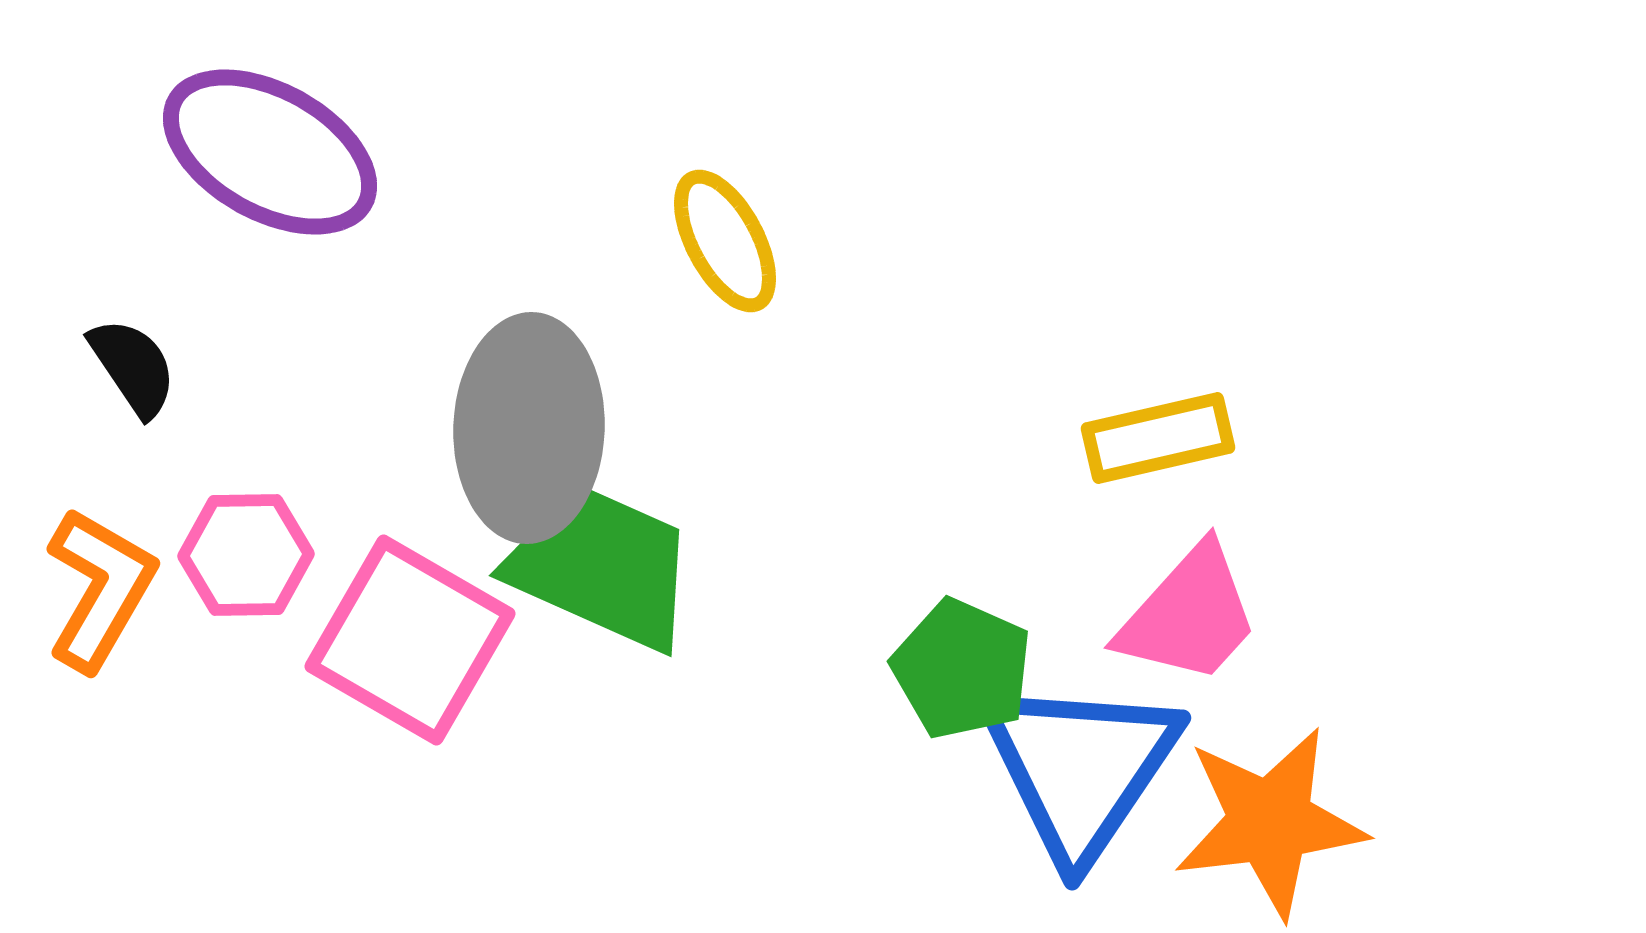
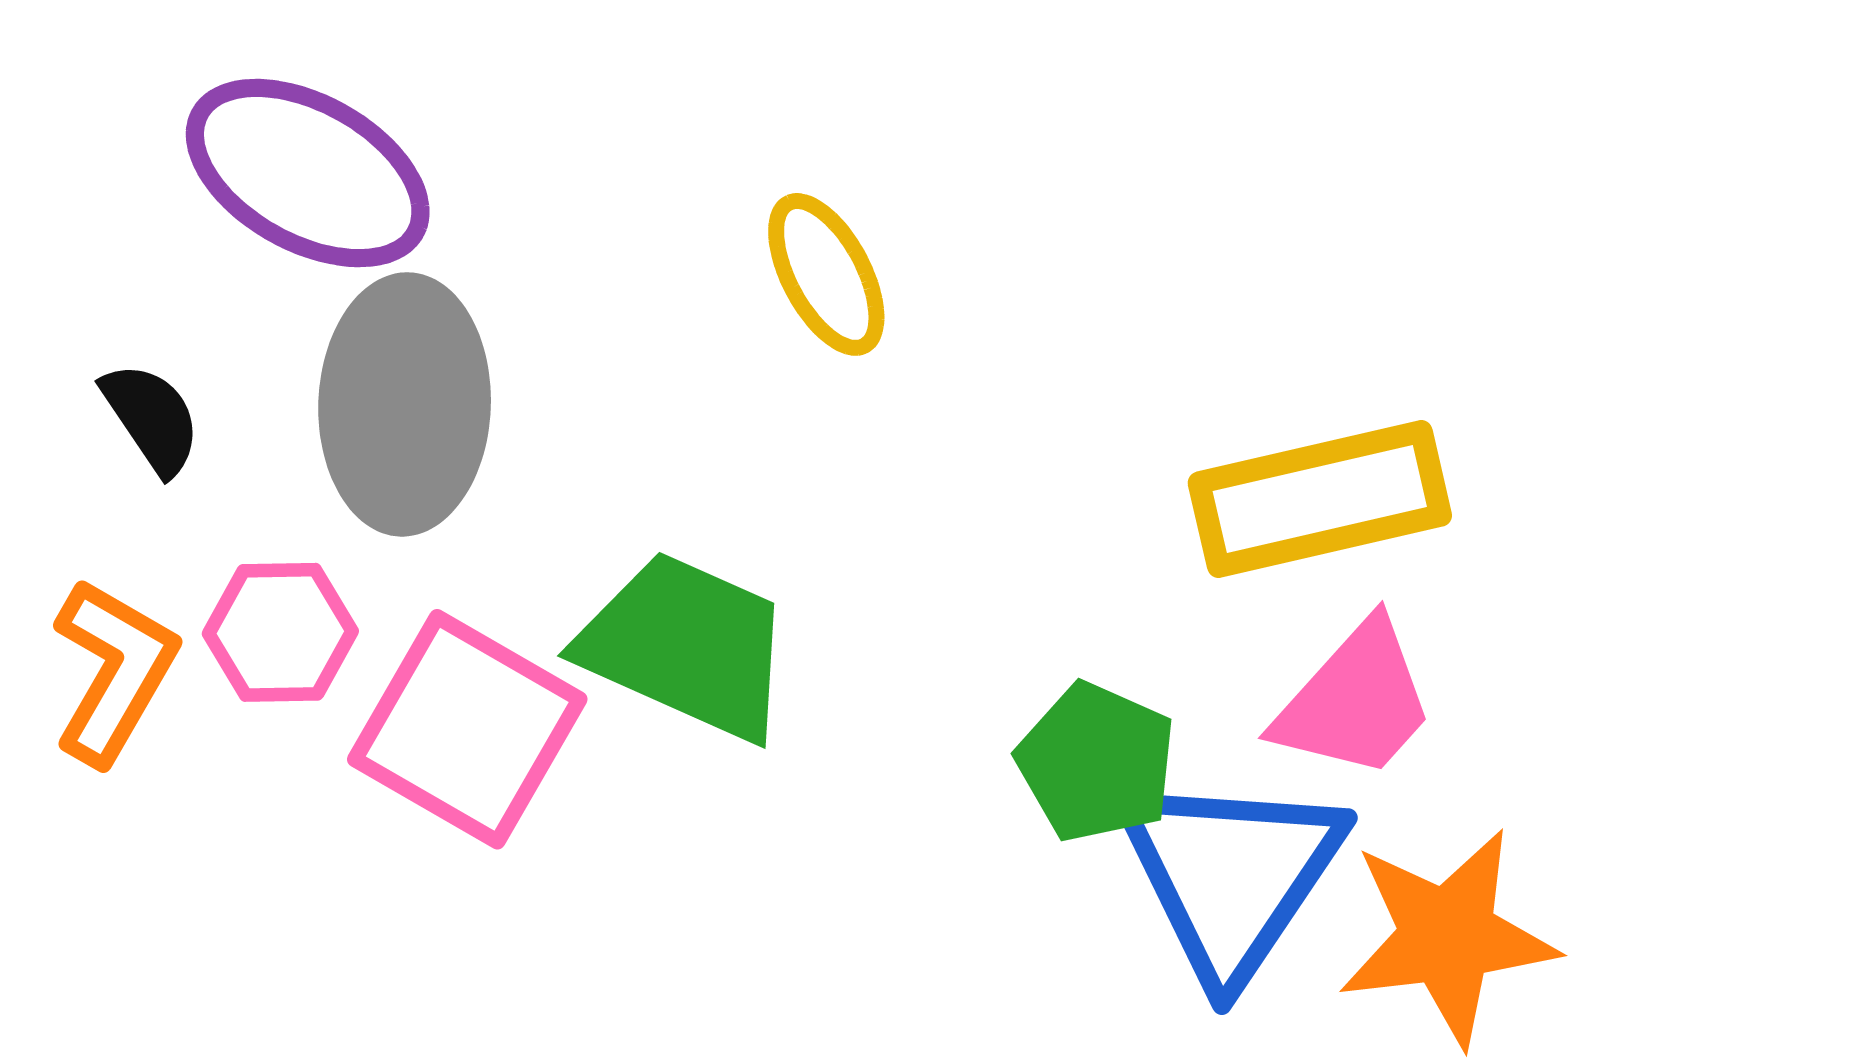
gray ellipse: (529, 428) -> (405, 404), moved
yellow rectangle: (1158, 438) -> (1320, 499), size x1.5

